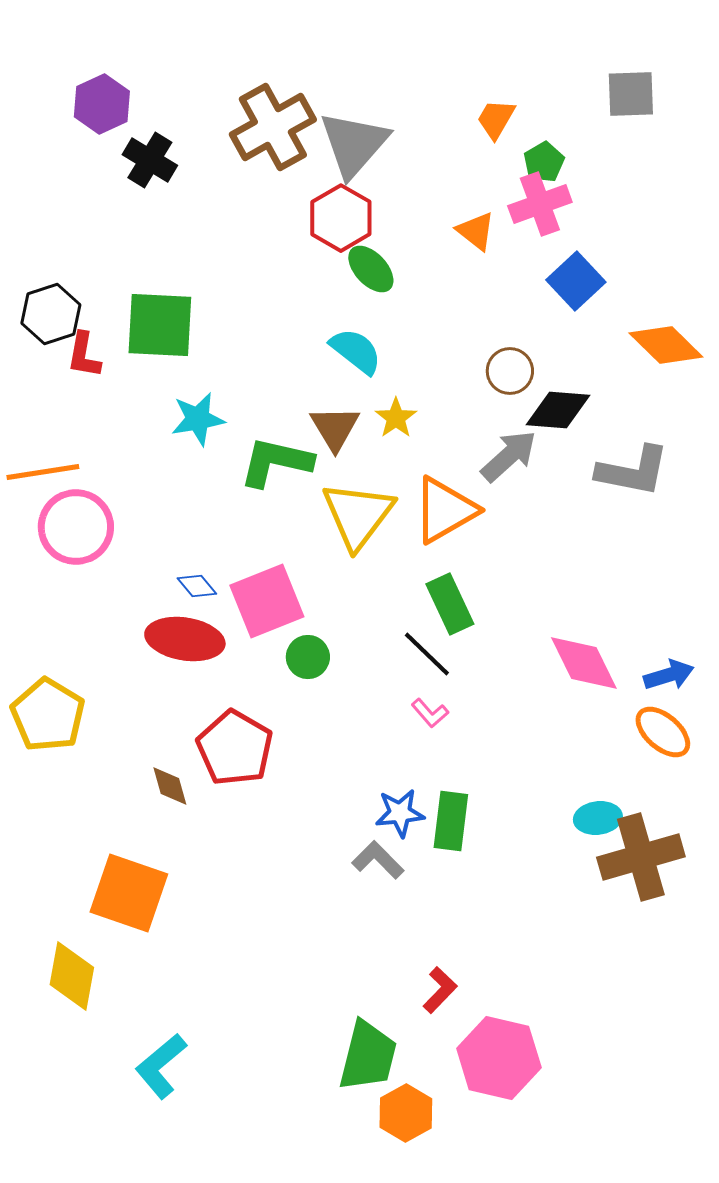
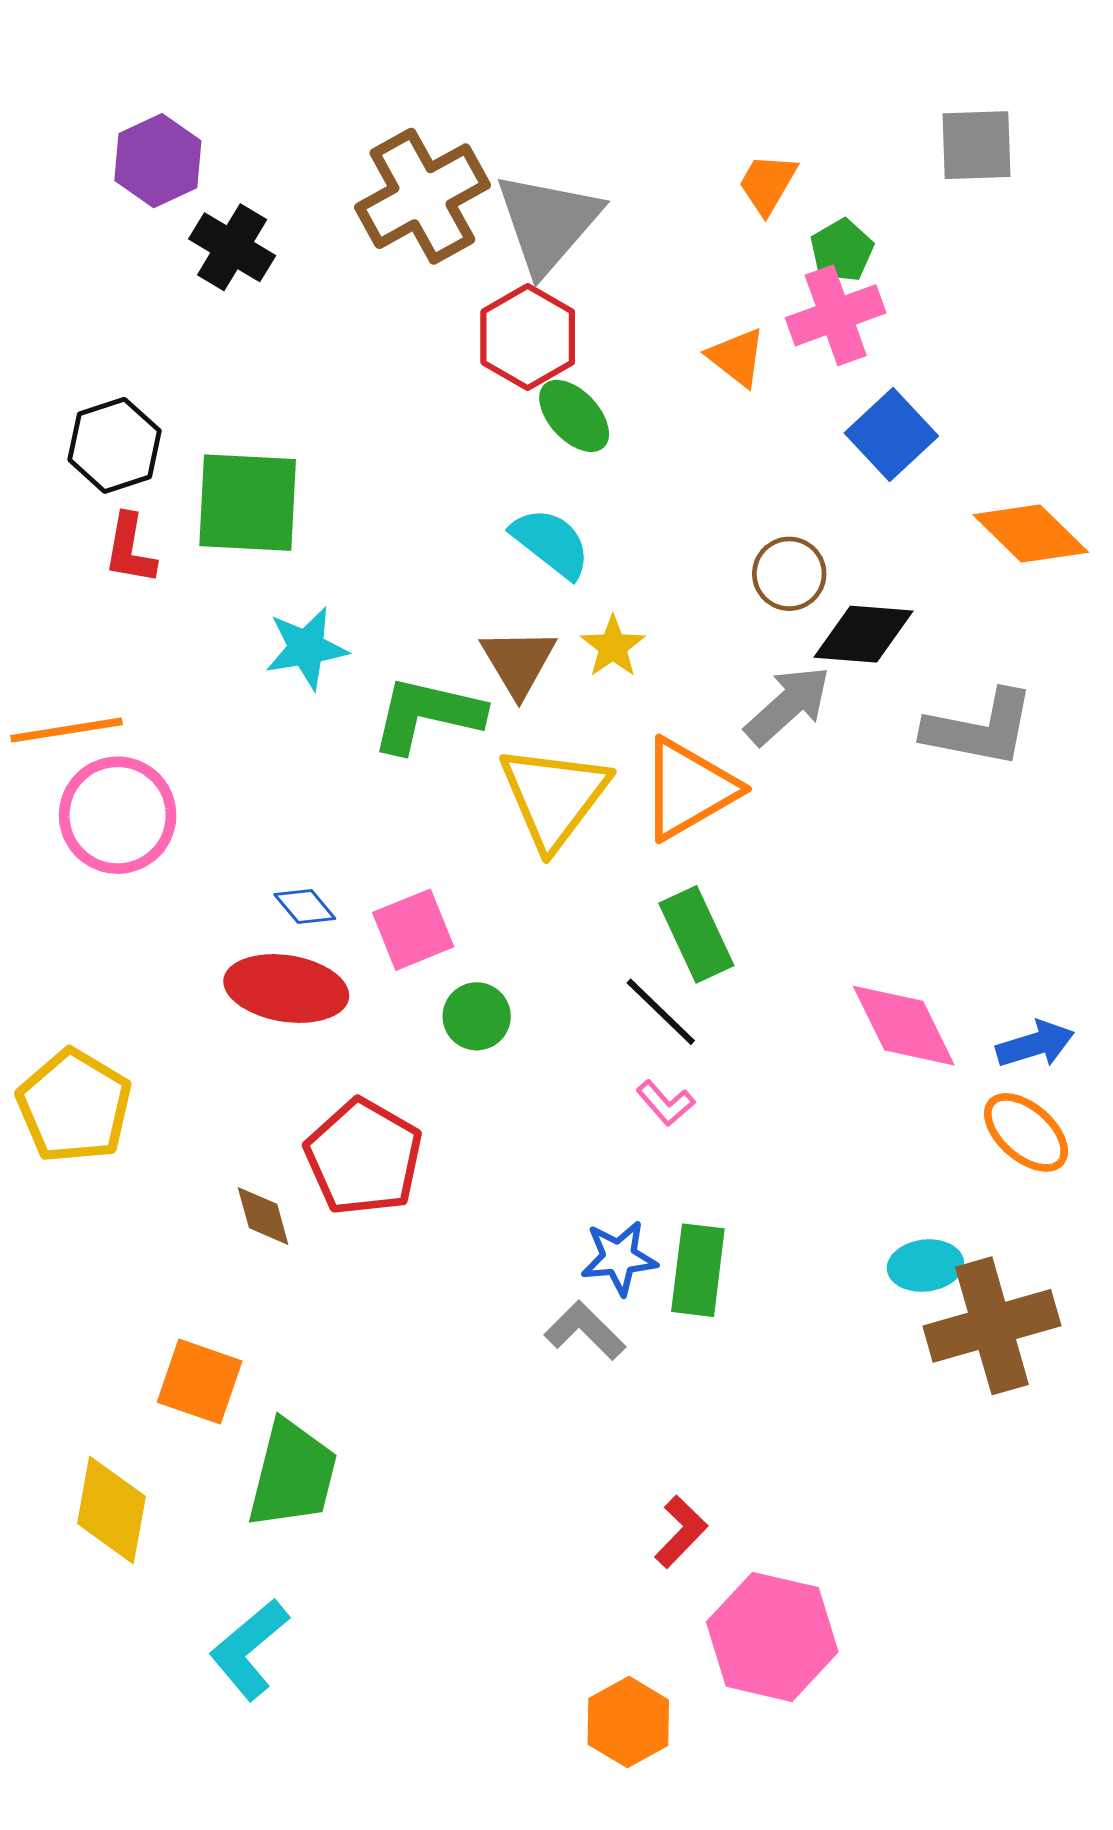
black hexagon: (51, 314) -> (115, 445), moved
pink square: (267, 601) -> (413, 930), size x0.7
orange square: (129, 893) -> (200, 1382), size x0.7
green trapezoid: (368, 1056) -> (292, 1474), moved

